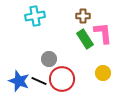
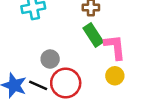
pink L-shape: (103, 33) -> (115, 47), moved

